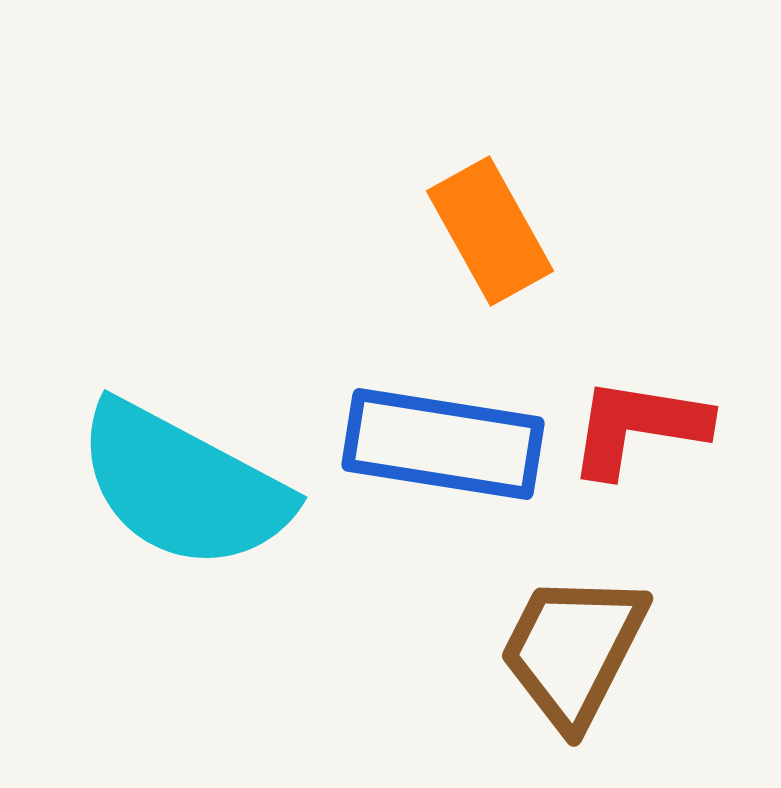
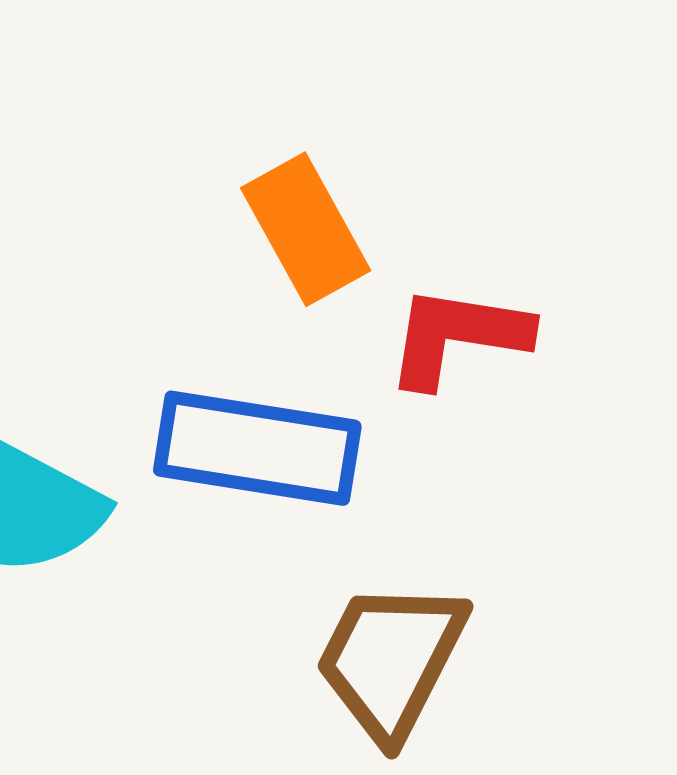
red L-shape: (638, 427) -> (458, 336), moved

